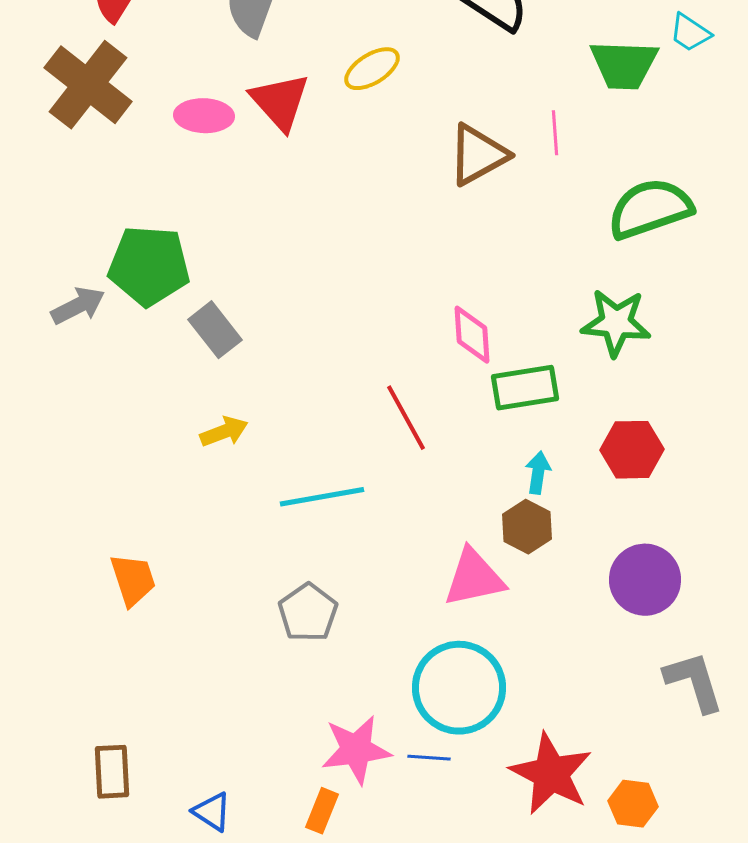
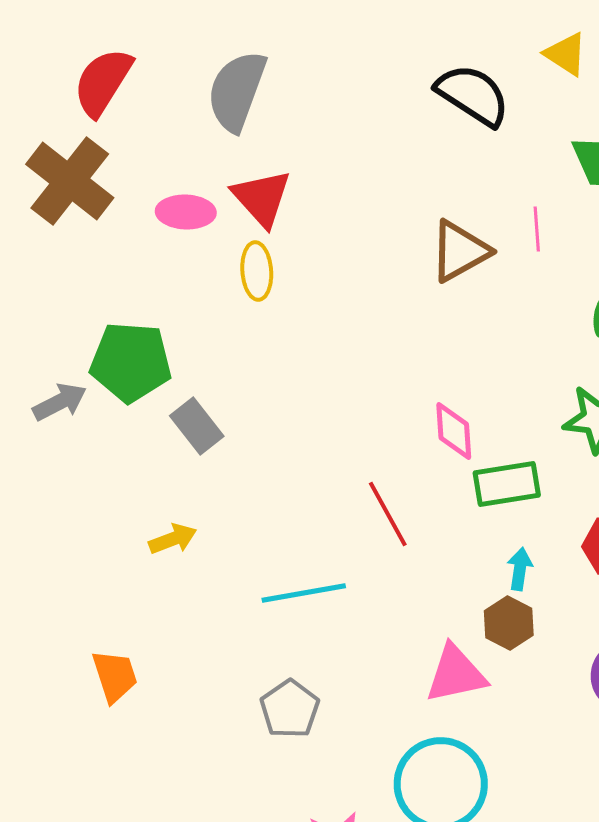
yellow ellipse: (372, 69) -> (257, 271), moved, turned -62
yellow arrow: (224, 432) -> (173, 539), moved

